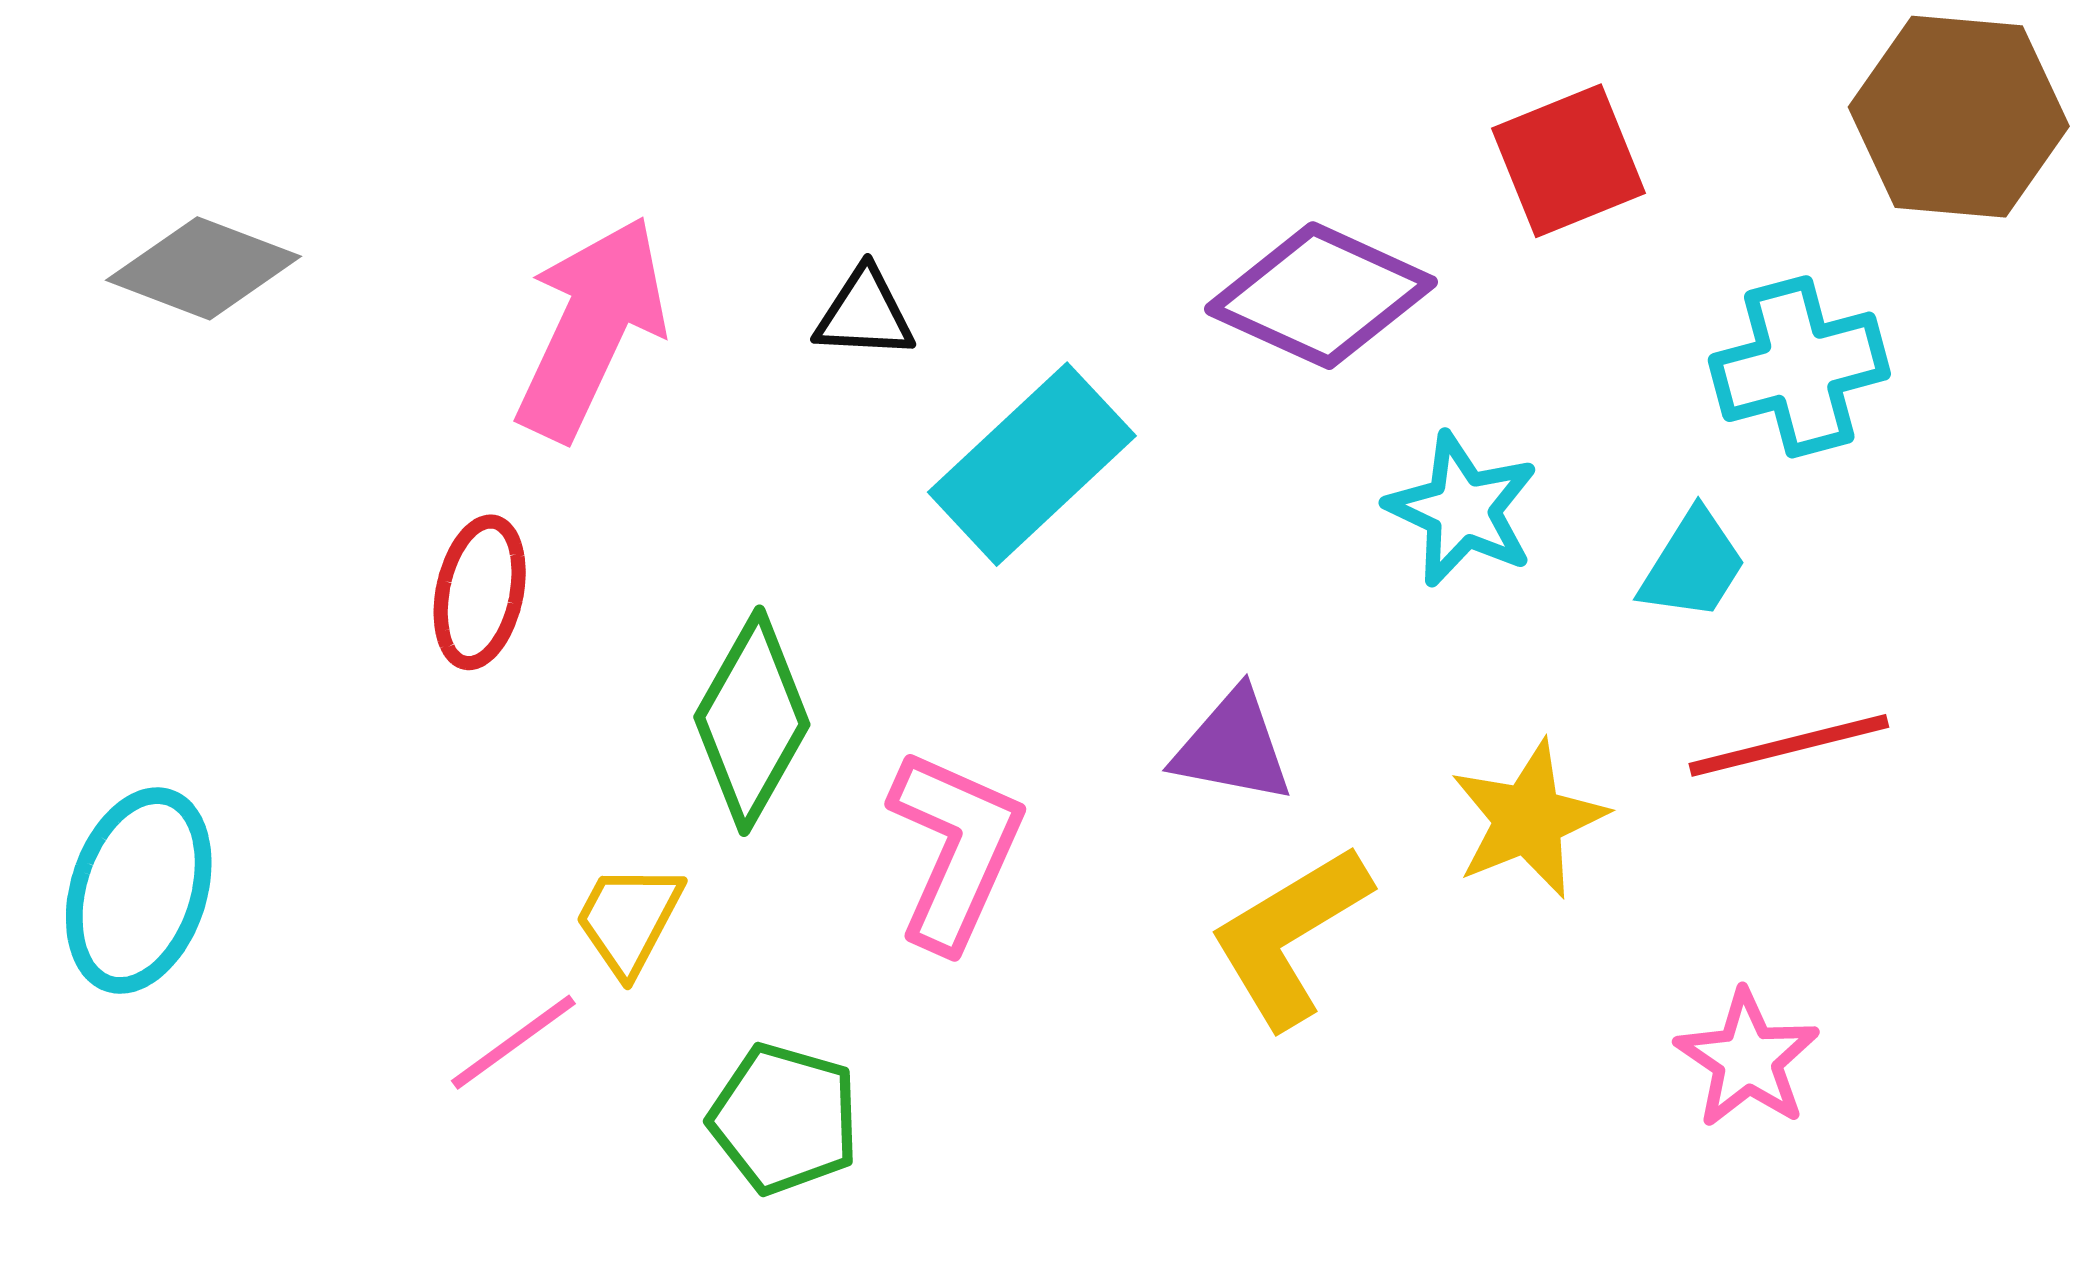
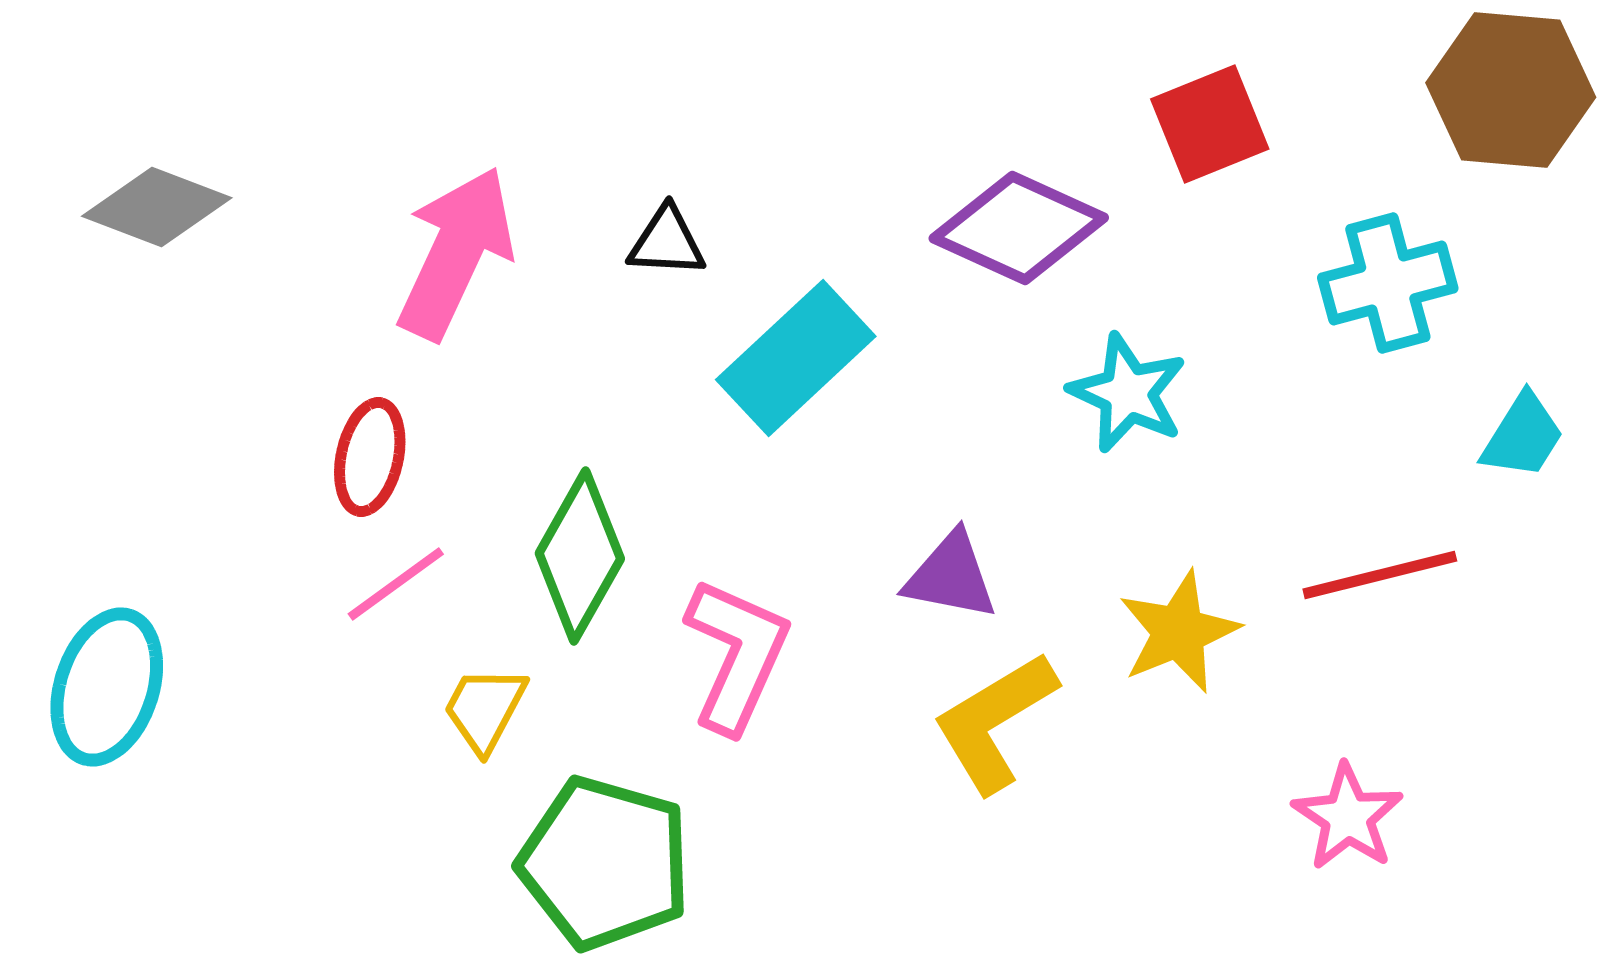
cyan trapezoid: (1693, 565) -> (1523, 436), moved
pink line: (513, 1042) -> (396, 584), moved
green pentagon: (784, 1119) -> (605, 863), size x1.5

